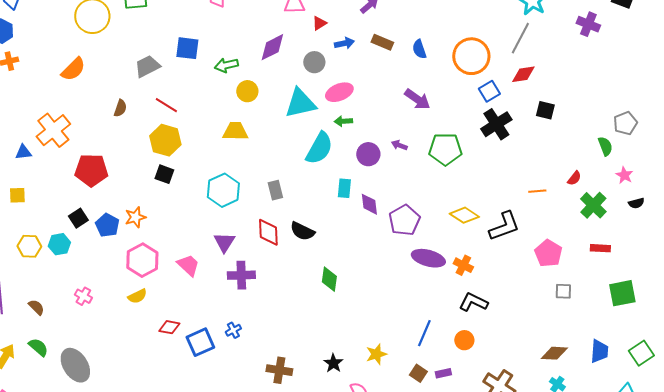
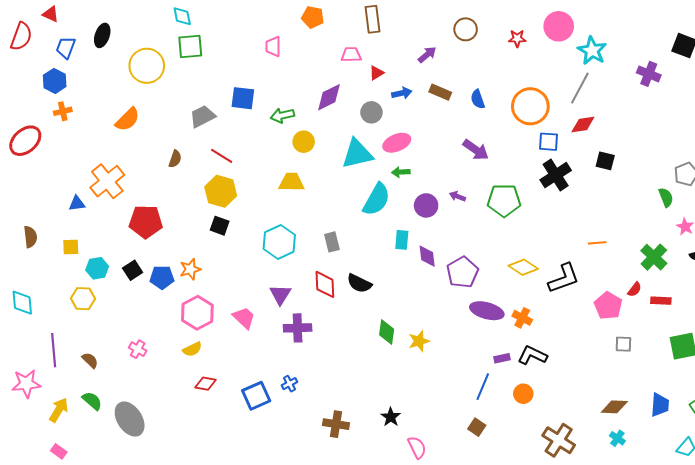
blue square: (489, 91) -> (549, 142), turned 35
red semicircle: (574, 178) -> (635, 289), moved
blue pentagon: (107, 225) -> (162, 277), turned -30
cyan hexagon: (59, 244) -> (97, 268), moved
red diamond: (169, 327) -> (205, 384), moved
yellow star: (376, 354) -> (419, 341), moved
purple rectangle: (443, 373) -> (502, 358), moved

